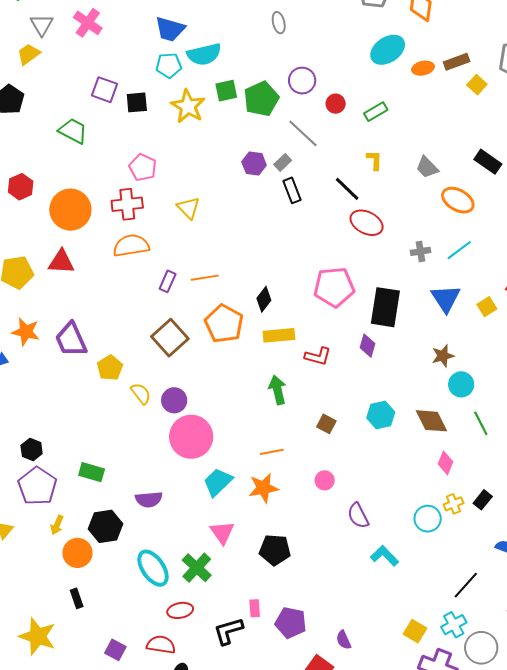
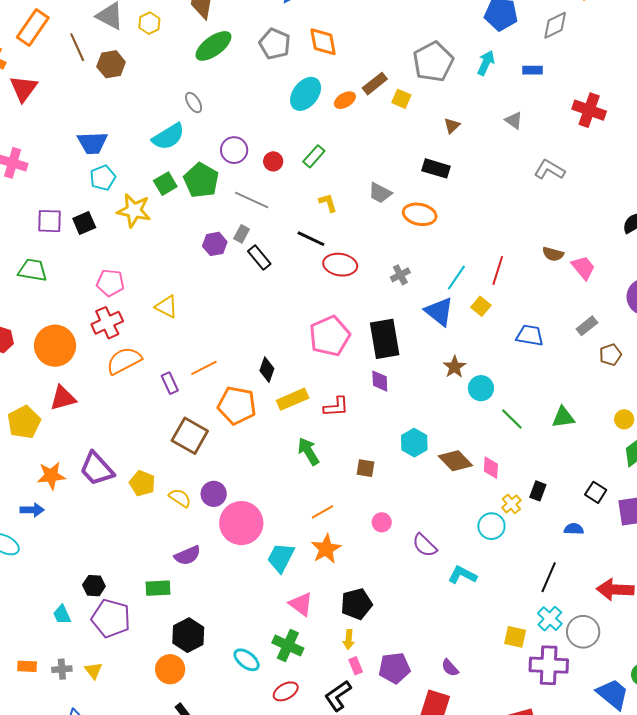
cyan semicircle: (204, 54) -> (168, 137), moved
cyan line: (459, 250) -> (456, 278), moved
purple rectangle: (168, 281) -> (170, 383), turned -30
brown diamond: (431, 421) -> (455, 461), moved
purple semicircle: (149, 499) -> (187, 555), moved
yellow arrow: (57, 525) -> (349, 639), moved
cyan ellipse: (153, 568) -> (247, 660), size x0.7

